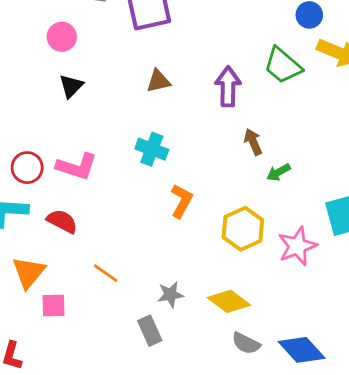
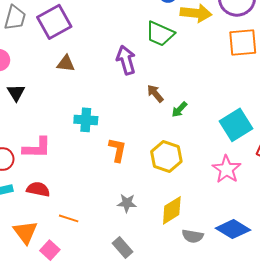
brown triangle: (158, 81) -> (66, 64), moved, turned 36
pink star: (297, 246) -> (227, 169), moved
orange line: (106, 273) -> (69, 218), moved
gray star: (170, 295) -> (127, 203), moved, turned 30
yellow diamond: (229, 301) -> (172, 210), turned -52
pink square: (54, 306) -> (50, 250), turned -30

